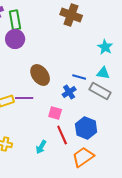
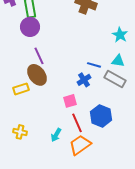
brown ellipse: (40, 75) -> (37, 75), moved
purple line: (24, 98) -> (39, 56), moved, turned 66
pink square: (55, 113) -> (70, 101), turned -32
orange trapezoid: (83, 157) -> (80, 145), moved

